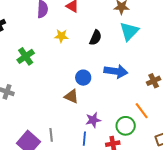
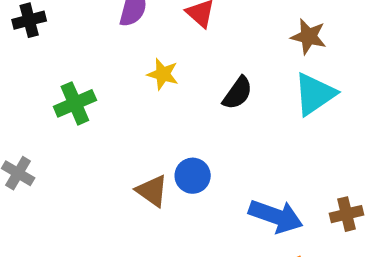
blue arrow: (116, 71) -> (276, 216), moved
brown triangle: (71, 96) -> (152, 191), moved

